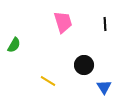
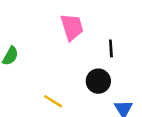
black line: (105, 24) -> (111, 48), moved

